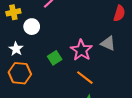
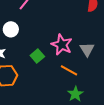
gray triangle: (108, 43) -> (87, 49), moved, turned 42

